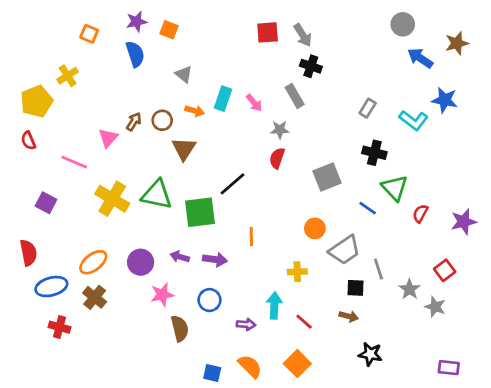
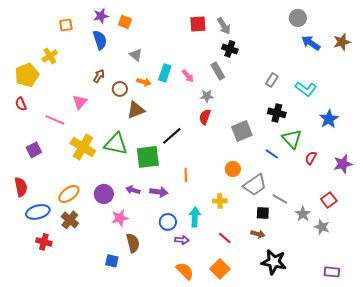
orange square: (89, 34) -> (66, 25), turned -32
brown star: (457, 43) -> (342, 42), moved
blue star: (445, 100) -> (329, 119), moved, turned 30
brown arrow: (134, 122) -> (99, 76), moved
brown triangle: (184, 149) -> (136, 110), turned 36
purple square: (46, 203) -> (34, 150), turned 35
gray line: (378, 269) -> (280, 199), turned -42
blue circle: (209, 300) -> (168, 222), moved
cyan arrow: (274, 305) -> (195, 217), moved
black star: (370, 354) -> (274, 262), size x1.4
blue square: (212, 373) -> (112, 261), moved

